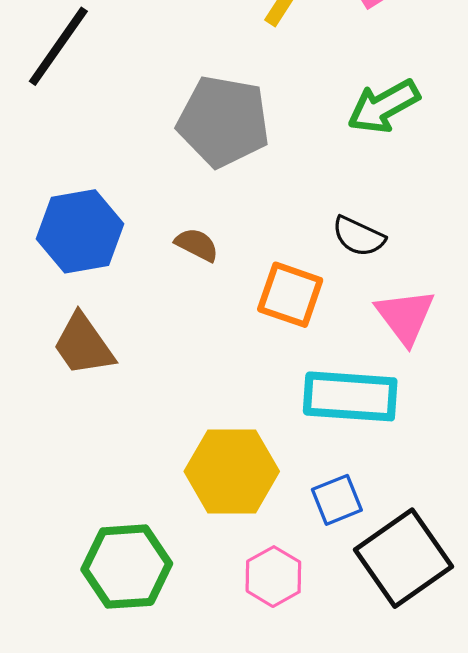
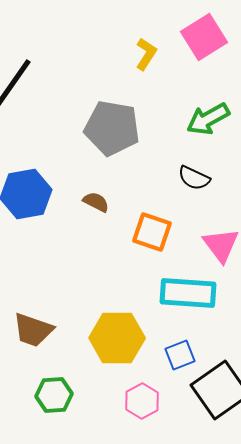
black semicircle: (359, 236) -> (194, 178), moved
brown trapezoid: (83, 345) -> (33, 330), moved, turned -36
green hexagon: (127, 567) -> (54, 395), size x0.7

